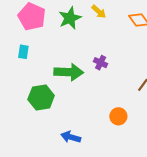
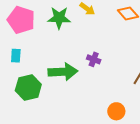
green star: (70, 18) -> (59, 18), turned 30
green hexagon: (41, 98) -> (28, 87), moved

